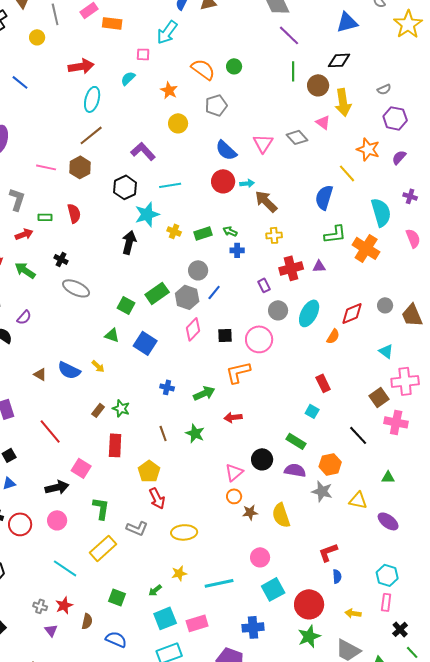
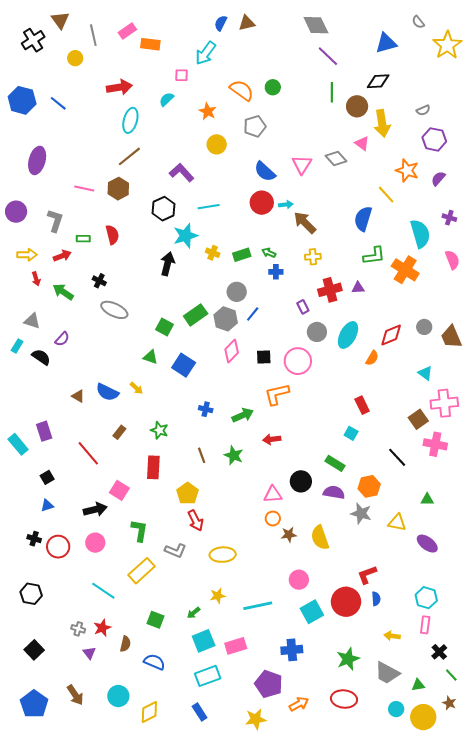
brown rectangle: (98, 410) -> (119, 432), moved
pink triangle: (234, 472) -> (273, 494), turned 36
red circle: (309, 604) -> (346, 602), moved

